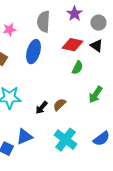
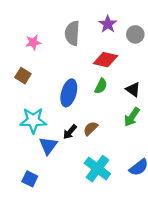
black triangle: (96, 46) -> (133, 89), moved
blue ellipse: (34, 52) -> (69, 93), moved
green semicircle: (78, 68) -> (101, 86), moved
blue triangle: (24, 137) -> (48, 146), moved, turned -30

